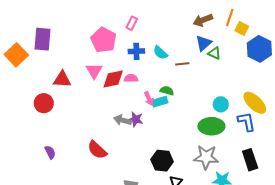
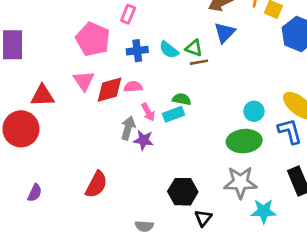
green triangle: (214, 53) -> (194, 48), moved
pink arrow: (149, 98) -> (148, 112), moved
red circle: (44, 103) -> (21, 129), size x1.4
gray arrow: (123, 120) -> (128, 128), moved, turned 96
red semicircle: (97, 150) -> (96, 184), turned -100
purple semicircle: (50, 152) -> (35, 193), turned 56

